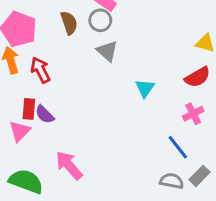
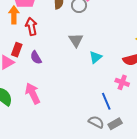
gray triangle: (107, 51) -> (76, 40), moved
purple semicircle: (45, 114) -> (36, 57), moved
pink cross: (193, 114) -> (122, 82), turned 32

